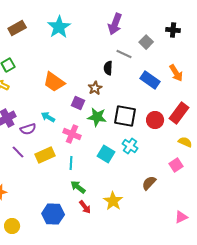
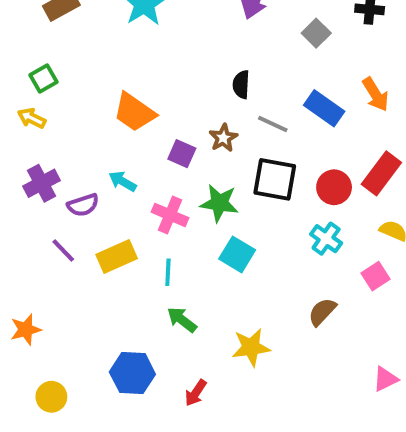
gray line: (124, 54) -> (273, 124), moved
brown star: (95, 88) -> (223, 138), moved
green star: (97, 117) -> (219, 203), moved
cyan cross: (130, 146) -> (326, 239), moved
yellow star: (113, 201) -> (251, 347), turned 30
red arrow: (85, 207) -> (196, 393), moved, turned 72

